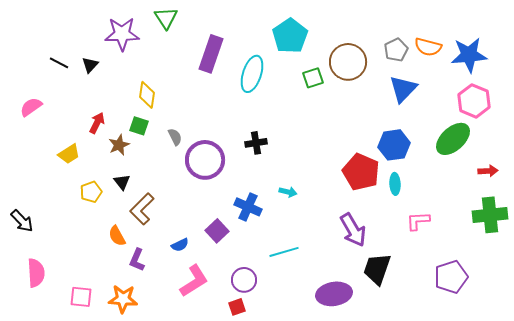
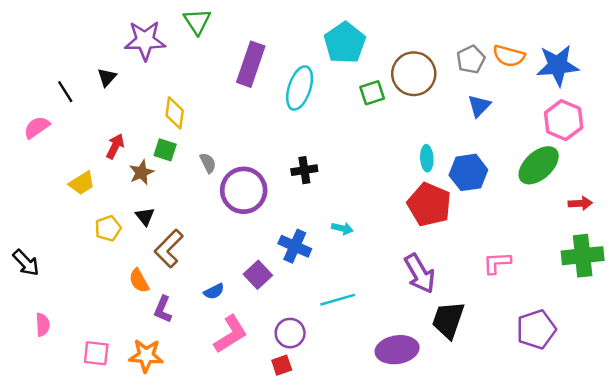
black line: (59, 63) -> (65, 92), moved, turned 30
blue triangle: (403, 89) -> (479, 106), size x0.7
cyan ellipse: (395, 184) -> (427, 158), moved
pink semicircle: (36, 273) -> (43, 325), size x0.7

